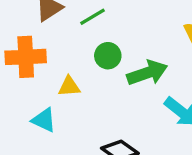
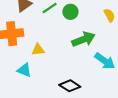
green circle: (108, 56) -> (70, 12), moved

